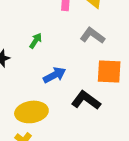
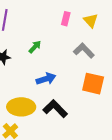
black L-shape: (86, 100) -> (55, 109), moved

